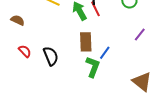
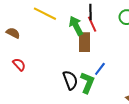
brown rectangle: (86, 42) -> (85, 42), moved
black semicircle: (51, 56) -> (70, 80), moved

